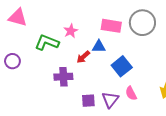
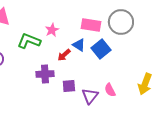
blue triangle: (99, 47) -> (79, 45), turned 32
blue square: (122, 66) -> (101, 49), moved
purple square: (88, 101) -> (69, 86), moved

